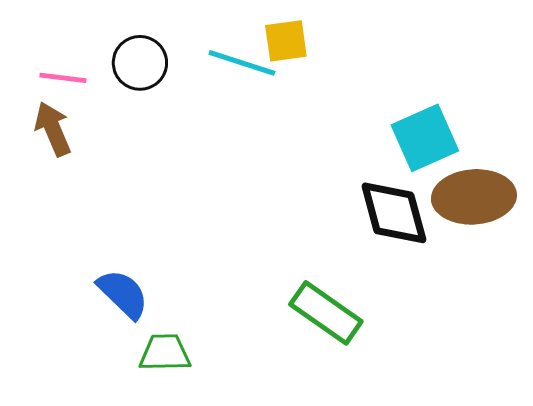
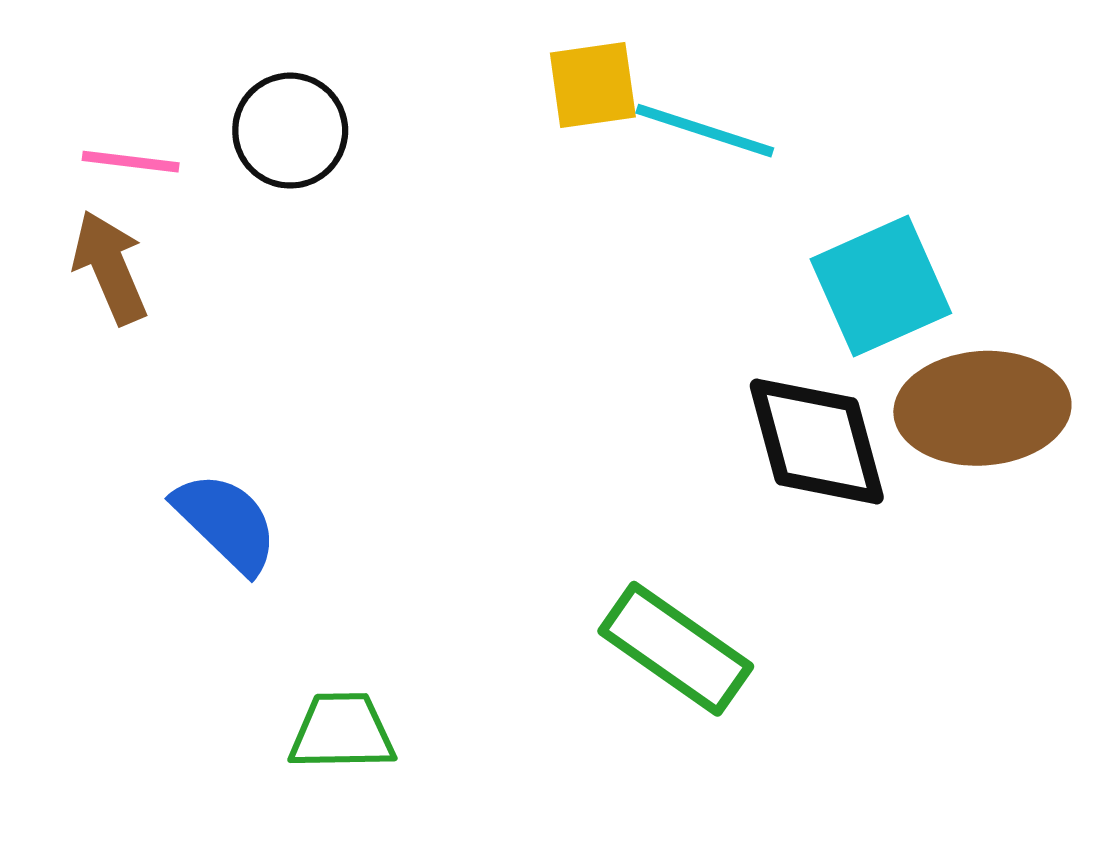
cyan line: (242, 63) -> (705, 131), moved
blue semicircle: (123, 294) -> (226, 522), moved

